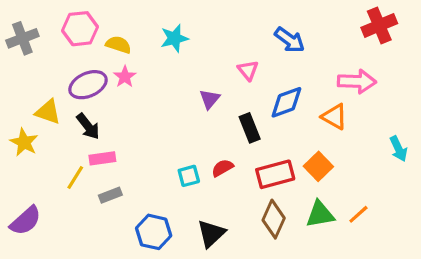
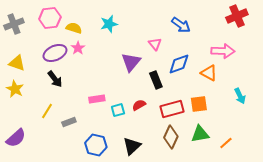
purple triangle: (210, 99) -> (131, 62), size x1.5
yellow triangle: (48, 112) -> (17, 63), moved
cyan arrow: (398, 149) -> (240, 96), moved
pink rectangle: (102, 158) -> (97, 99), moved
orange square: (318, 166) -> (199, 104), turned 36
orange line: (358, 214) -> (226, 143), moved

